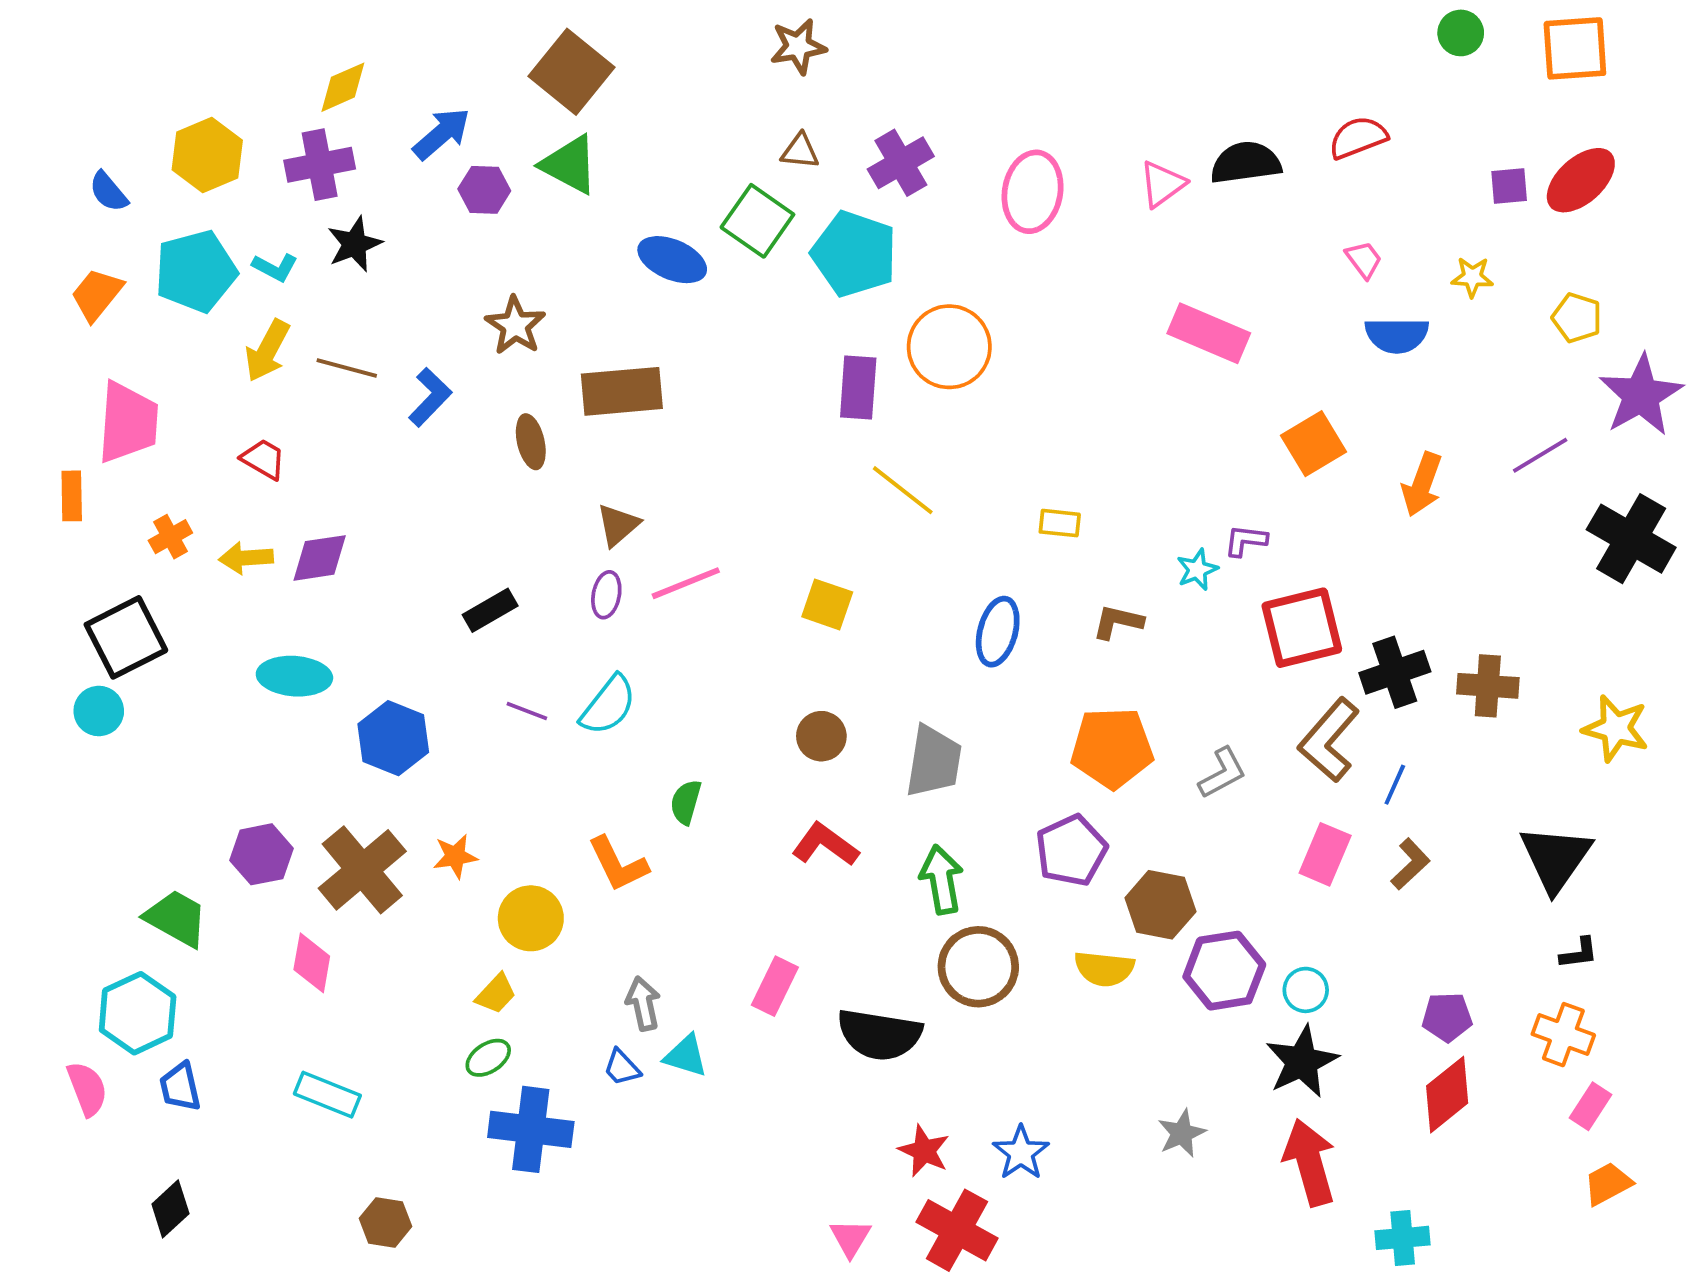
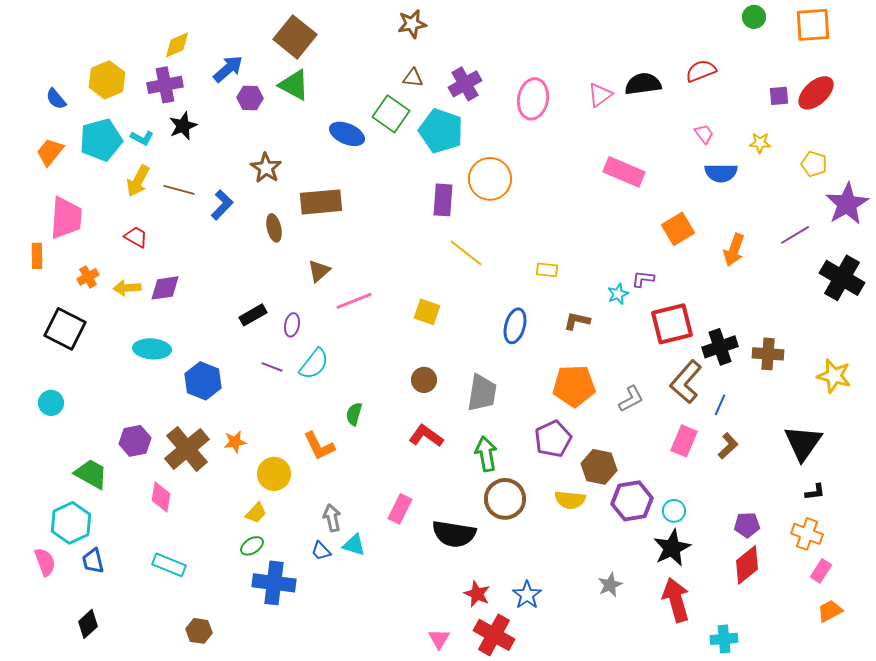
purple ellipse: (606, 595) -> (292, 325), moved
black square: (126, 637) -> (65, 329), turned -36
cyan circle: (99, 711) -> (51, 403), moved

